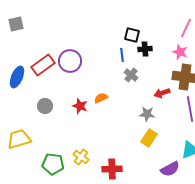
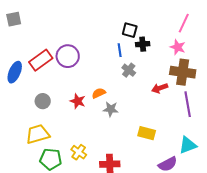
gray star: (147, 114) -> (111, 109), moved
yellow rectangle: (149, 138) -> (147, 133), turned 72
yellow trapezoid: (19, 139) -> (38, 134), moved

